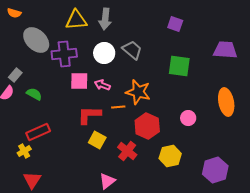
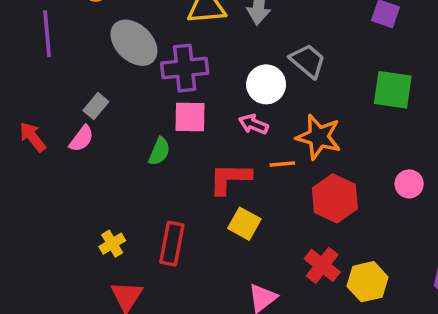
white circle: (104, 53) -> (266, 84), moved
pink square: (79, 81) -> (190, 117), moved
green semicircle: (34, 94) -> (159, 151), moved, turned 84
red rectangle: (38, 132) -> (172, 244), moved, turned -55
red cross: (127, 151) -> (322, 265), moved
yellow hexagon: (170, 156) -> (367, 282), moved

